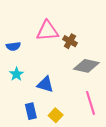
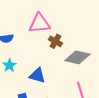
brown cross: (70, 41) -> (55, 41), moved

